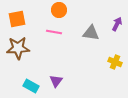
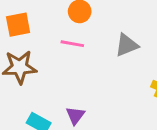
gray triangle: (91, 33) -> (127, 45), turned -30

